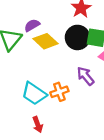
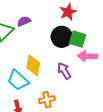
yellow diamond: (45, 41) -> (33, 65), moved, turned 50
orange cross: (59, 92) -> (47, 100), moved

